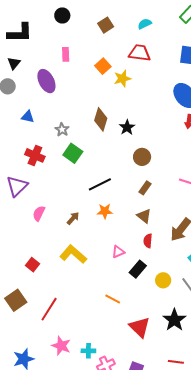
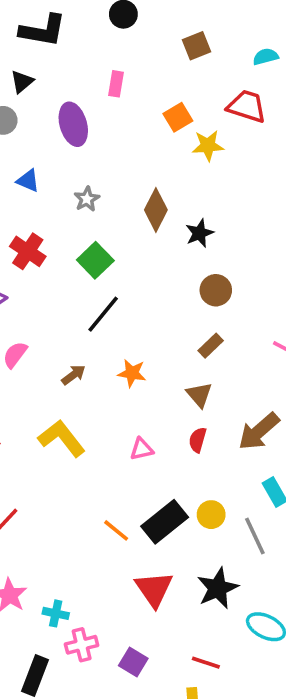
gray star: (62, 130) -> (87, 199), moved
black line: (100, 184) -> (103, 314), moved, turned -35
black rectangle: (138, 269) -> (165, 522), moved, size x1.4

